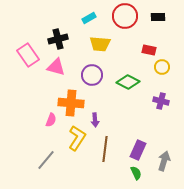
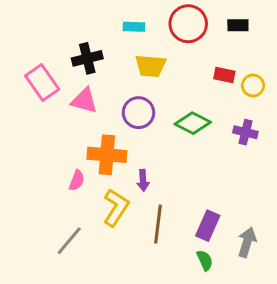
cyan rectangle: (89, 18) -> (134, 27), turned 32
yellow circle: (162, 67) -> (253, 86), moved
purple cross: (161, 101) -> (245, 132), moved

